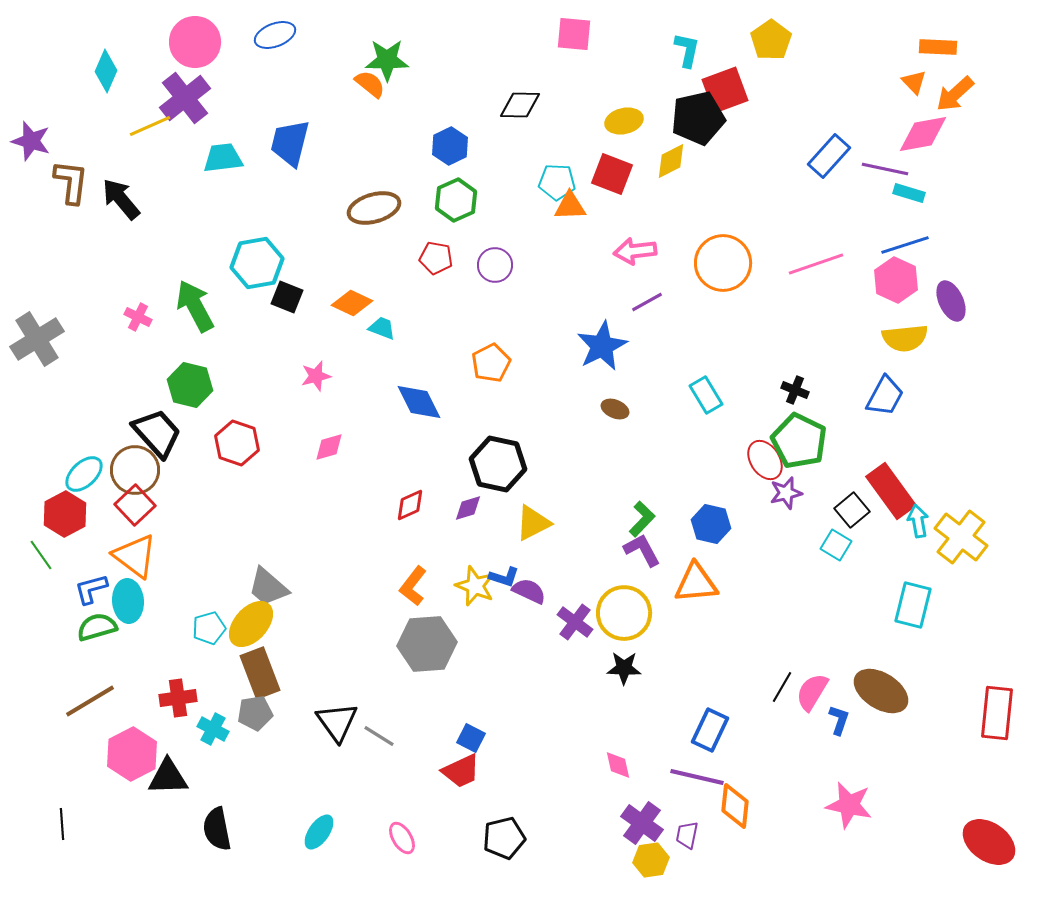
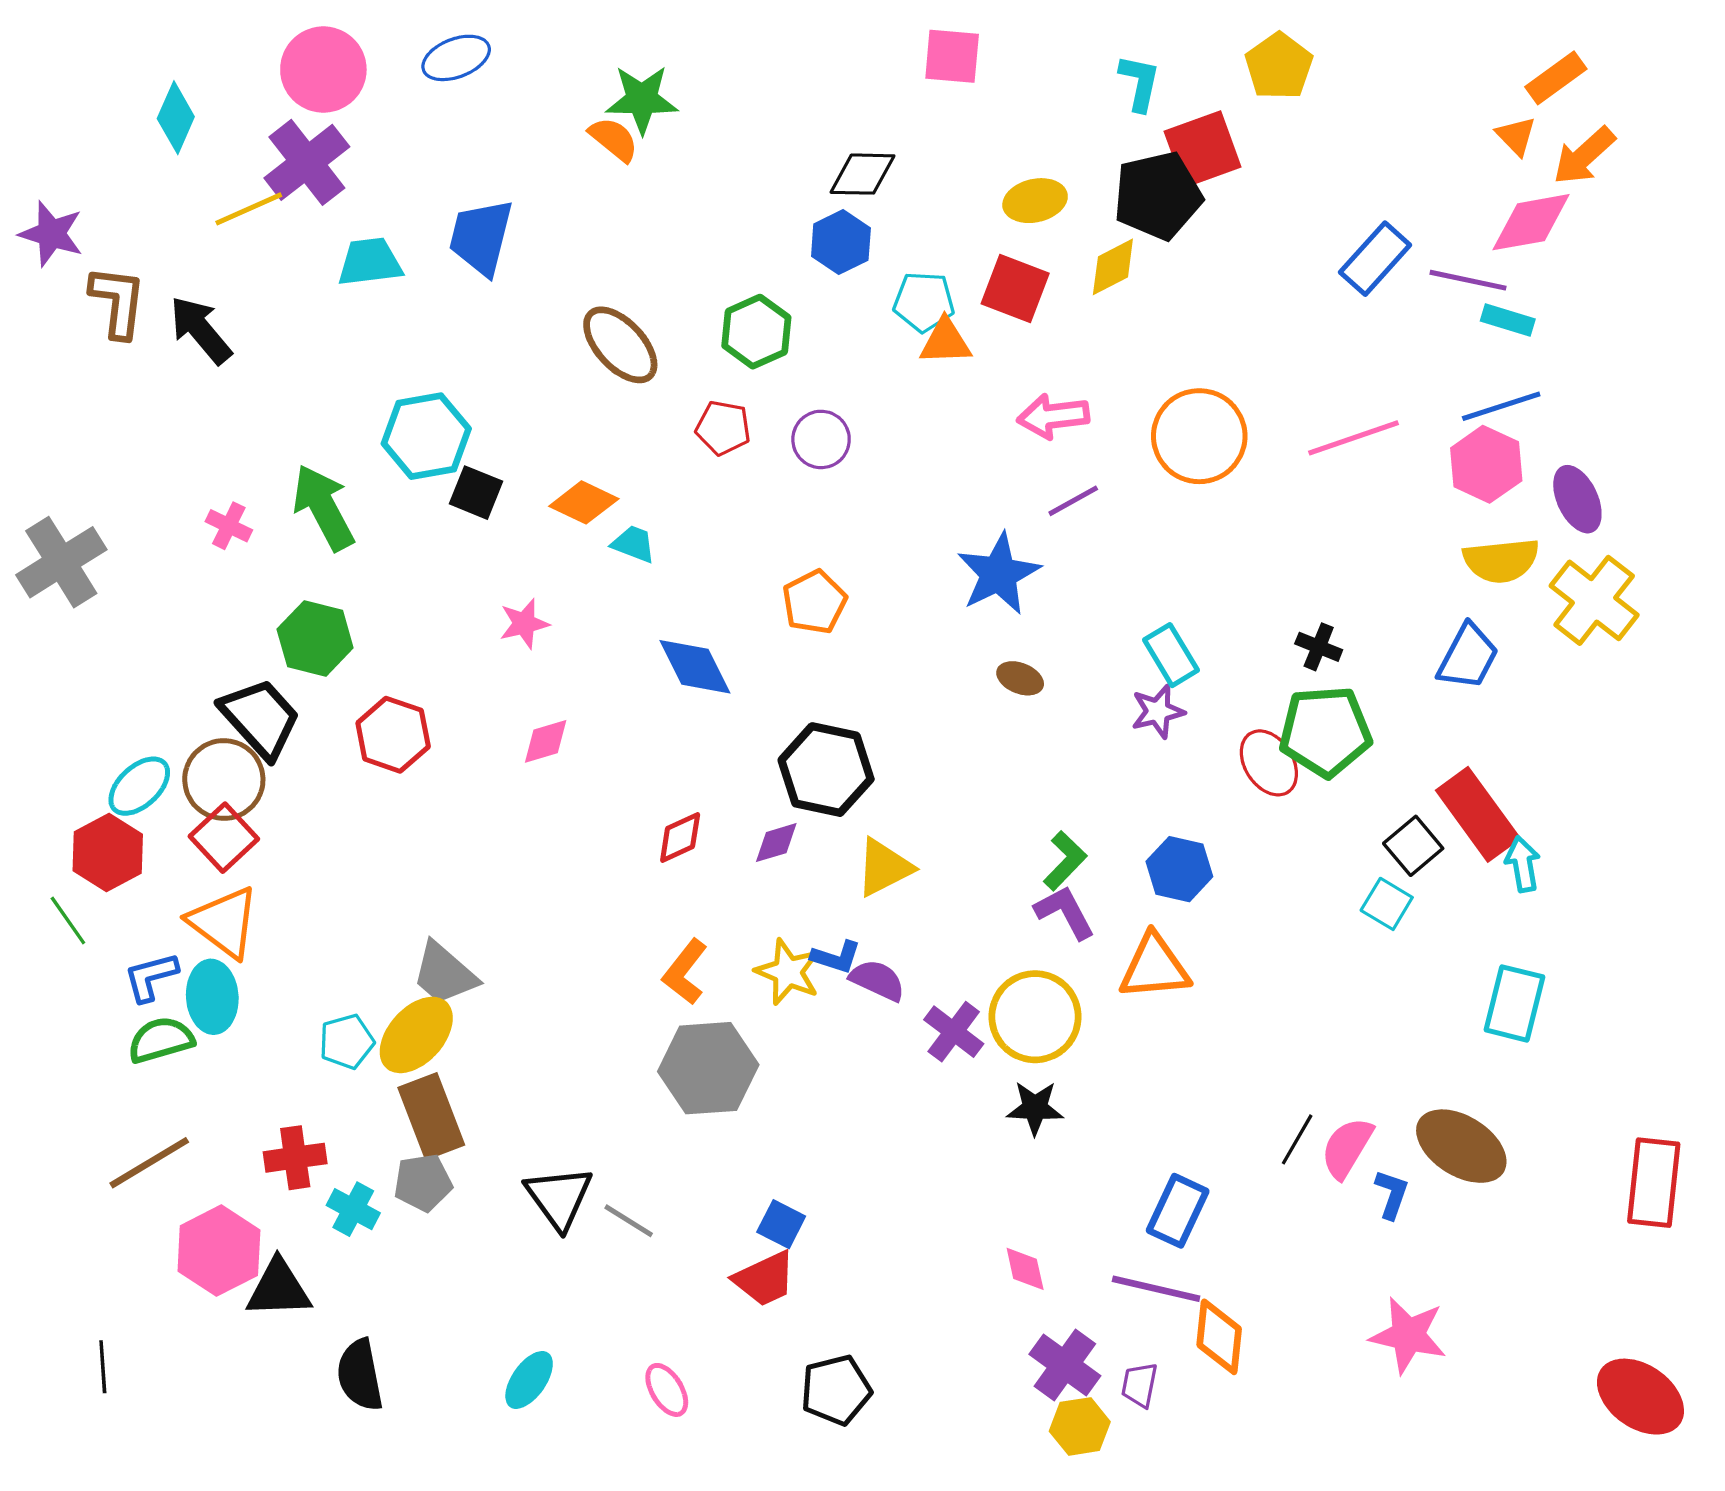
orange rectangle: (938, 47) -> (1556, 78), turned -39
blue hexagon: (450, 146) -> (841, 242), moved
brown ellipse: (374, 208) -> (620, 345), turned 63
green pentagon: (799, 441) -> (1325, 731), turned -30
purple star: (786, 493) -> (1158, 711), moved
yellow cross: (961, 537) -> (1594, 600), moved

